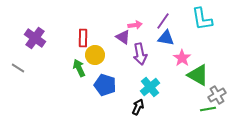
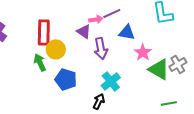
purple line: (163, 21) -> (112, 13), moved, turned 30
red rectangle: (83, 38) -> (44, 32), size x1.4
gray cross: (217, 95) -> (178, 64), moved

